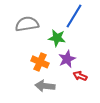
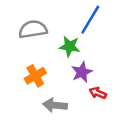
orange cross: (40, 62) -> (35, 76), moved, turned 36

